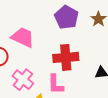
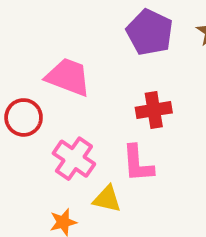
red cross: (66, 57) -> (154, 110), size x0.7

